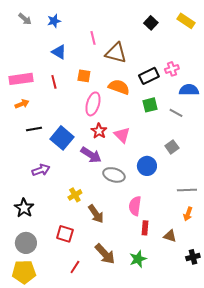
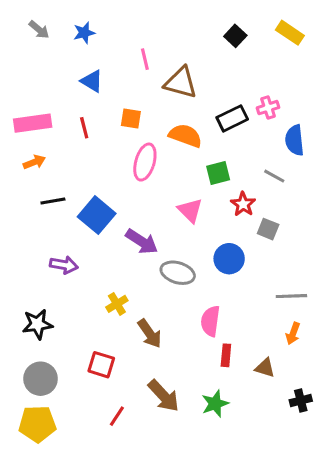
blue semicircle: (189, 90) -> (295, 140), turned -96
green square: (150, 105) -> (218, 173), moved
red star: (99, 131) -> (243, 204), moved
gray square: (172, 147) -> (268, 229), turned -32
purple arrow: (41, 170) -> (64, 265), turned 30
black star: (24, 208) -> (37, 324), turned 30

